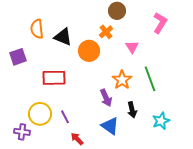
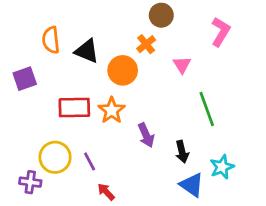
orange star: (122, 80) -> (112, 110), moved
blue triangle: (110, 126) -> (192, 185), moved

